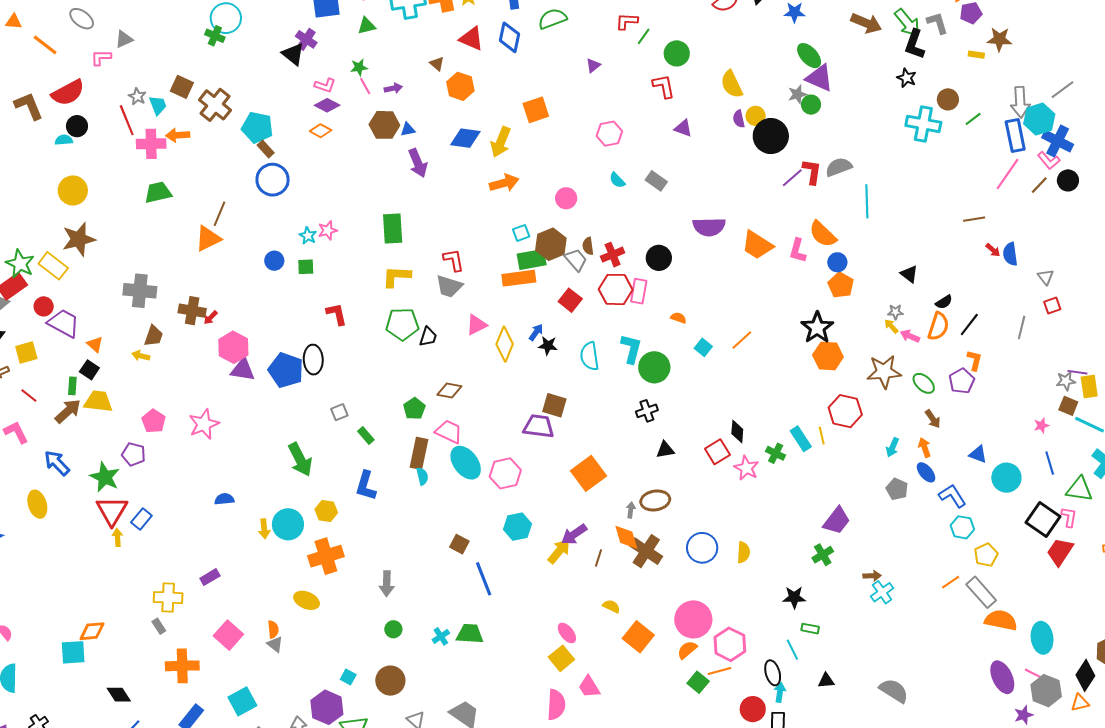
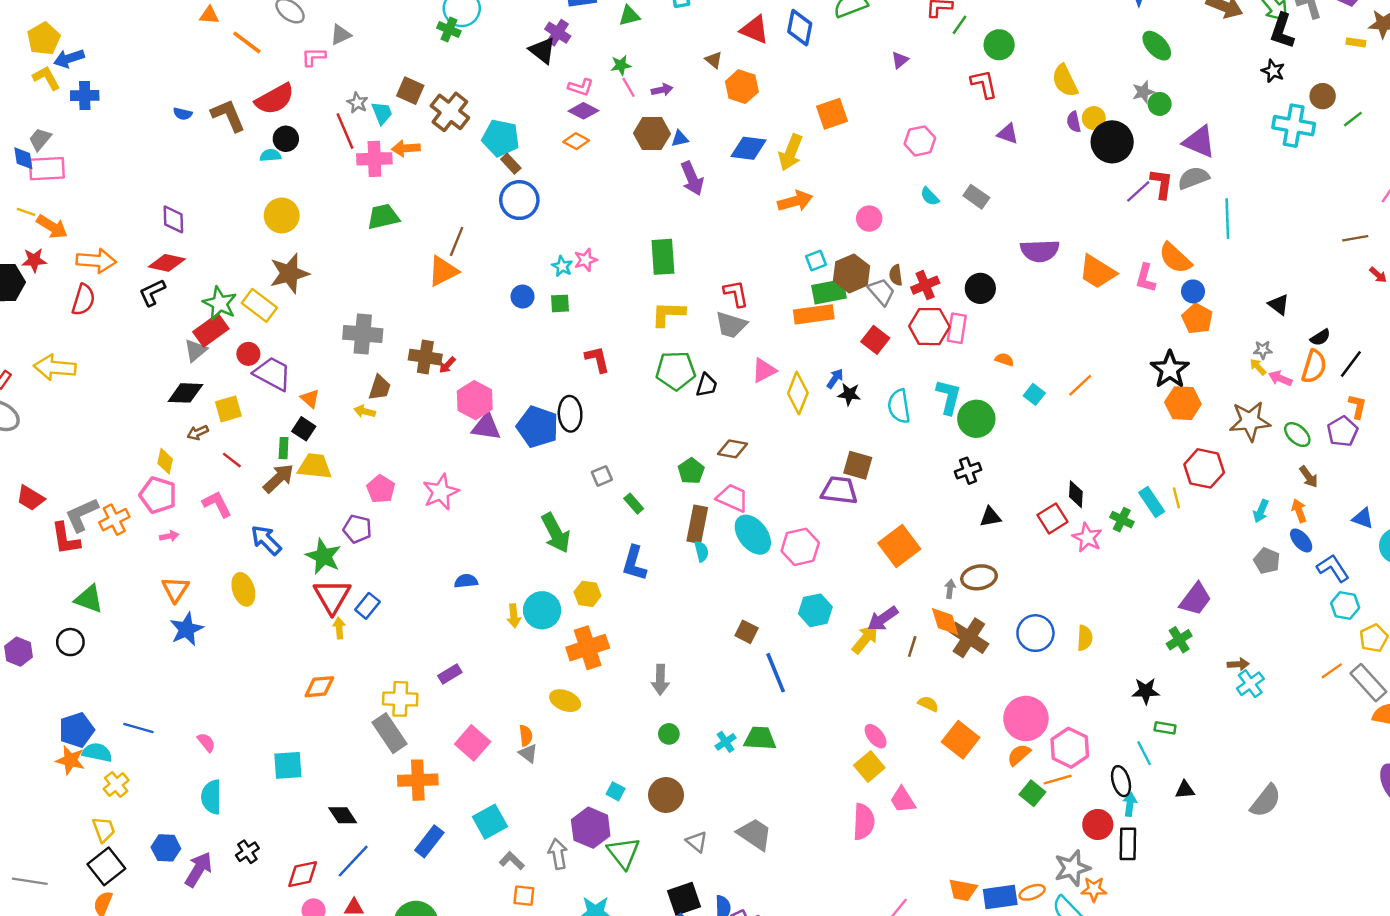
purple triangle: (819, 78) -> (1199, 142), moved
gray rectangle: (159, 626) -> (389, 733), size x2.0
orange diamond: (92, 631) -> (319, 687), moved
gray semicircle: (894, 691) -> (1266, 801), turned 96

